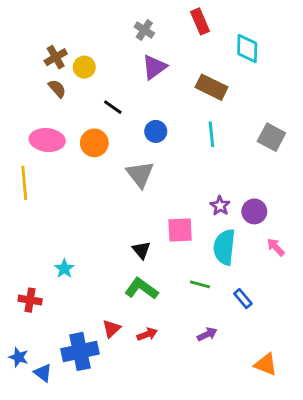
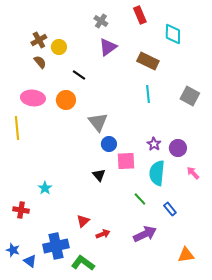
blue circle: (156, 131) -> (109, 144), moved
green line: (200, 284) -> (140, 199), turned 32
green L-shape: (141, 289) -> (83, 263), moved
red triangle: (111, 329) -> (83, 221), moved
purple arrow: (207, 334) -> (145, 234), size x1.6
orange triangle: (266, 364) -> (186, 255), turned -30

